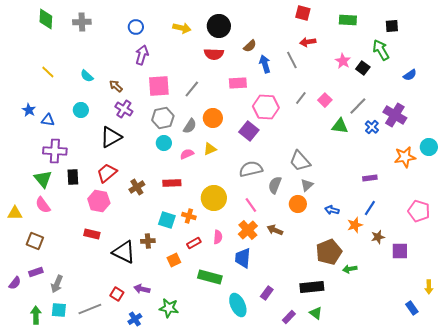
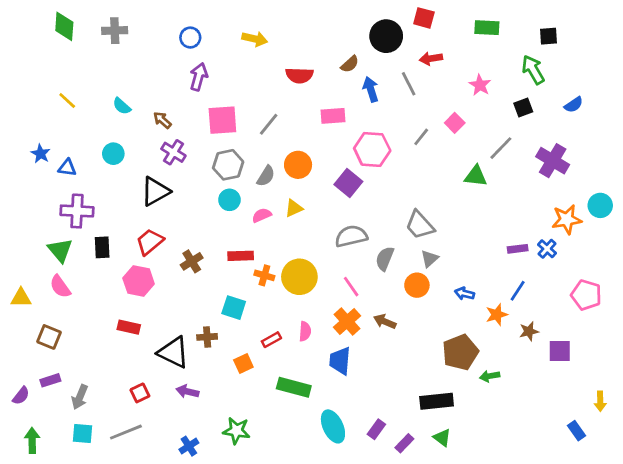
black circle: (219, 26) -> (386, 36), moved
black square: (363, 68) -> (523, 107), moved, turned 32
pink square: (325, 100) -> (455, 123), moved
blue cross: (372, 127) -> (547, 249), moved
orange cross: (189, 216) -> (264, 275), moved
purple arrow: (142, 289) -> (187, 391), moved
purple rectangle: (267, 293) -> (376, 429), moved
red square: (117, 294) -> (140, 393), moved, turned 32
green arrow: (36, 315) -> (32, 440), moved

